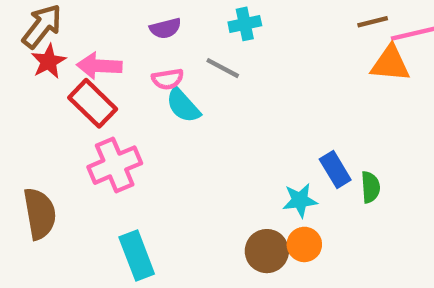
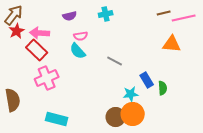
orange triangle: (390, 64) -> (172, 44), moved
gray line: (223, 68) -> (115, 61), moved
pink semicircle: (168, 79) -> (81, 36), moved
orange circle: (304, 244) -> (133, 114), size x1.5
cyan rectangle: (137, 255) -> (57, 119), turned -55

